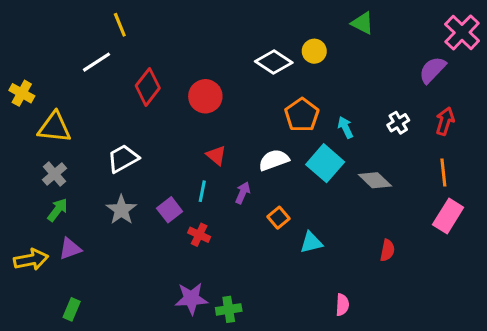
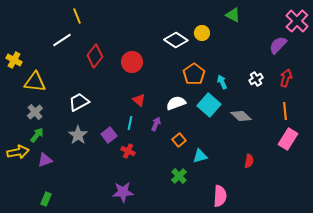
yellow arrow: (31, 260) -> (18, 152), moved
pink semicircle: (342, 305) -> (220, 196), size x1.5
green cross: (229, 309) -> (179, 176), moved, turned -35

